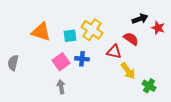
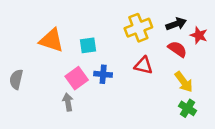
yellow cross: (92, 30) -> (138, 28), moved, turned 35
red semicircle: (131, 39) -> (177, 49), moved
yellow arrow: (128, 71) -> (184, 82), moved
gray arrow: (61, 87) -> (68, 102), moved

